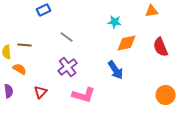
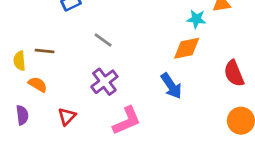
cyan star: (115, 22) -> (196, 19), moved
red semicircle: (161, 47) -> (234, 73), moved
pink L-shape: (84, 95) -> (127, 121), turned -40

